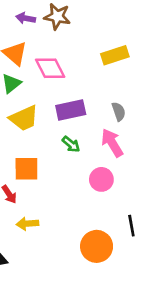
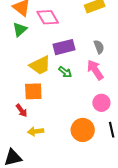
yellow trapezoid: (24, 118) -> (40, 65), moved
pink circle: (101, 179) -> (101, 103), moved
orange circle: (97, 246) -> (83, 130), moved

